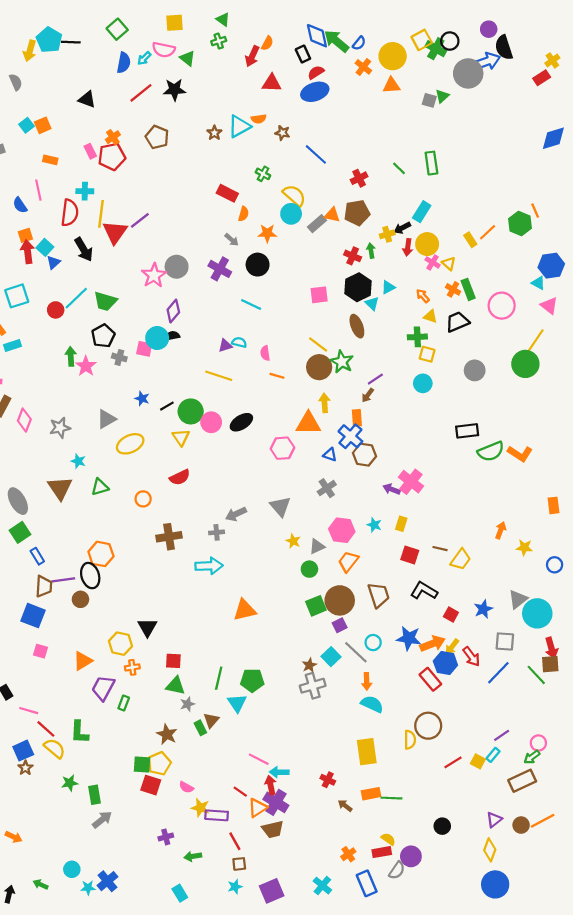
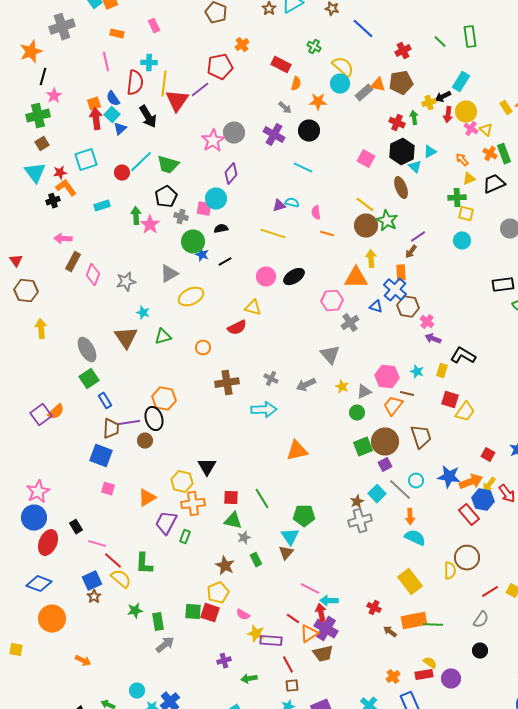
orange cross: (113, 137) -> (242, 45), moved
red pentagon: (112, 157) -> (220, 67), moved
blue semicircle: (20, 205) -> (113, 99), moved
pink square: (319, 295) -> (366, 159), turned 36
yellow triangle: (430, 316) -> (469, 179), turned -40
black semicircle: (172, 336) -> (221, 229), moved
cyan rectangle: (12, 346) -> (102, 206), moved
green circle: (191, 411) -> (193, 242), moved
yellow triangle: (181, 437) -> (253, 308), moved, turned -42
pink cross: (411, 482) -> (427, 322), moved, size x0.6
gray cross: (327, 488) -> (350, 323), moved
gray arrow: (236, 514) -> (306, 385), moved
gray cross: (217, 532) -> (271, 379), turned 32
brown line: (440, 549) -> (407, 394), moved
yellow trapezoid: (461, 559) -> (465, 412), moved
black L-shape: (424, 591) -> (463, 356), moved
orange cross: (132, 667) -> (193, 504), size x1.6
green line: (219, 678) -> (262, 499), moved, turned -45
brown triangle: (211, 720) -> (286, 553), moved
yellow rectangle: (367, 752) -> (410, 582), turned -30
green square: (142, 765) -> (193, 612), moved
orange rectangle: (371, 794) -> (414, 621), size x1.4
gray semicircle: (397, 870) -> (481, 620), moved

